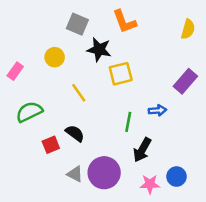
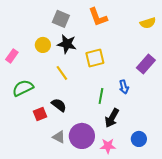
yellow semicircle: (188, 29) -> (148, 23), turned 56
black star: (99, 50) -> (67, 44), moved
blue arrow: (157, 110) -> (124, 87), turned 80
pink star: (150, 184) -> (108, 146), moved

